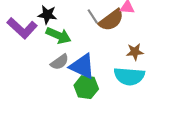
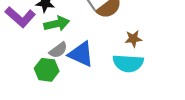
green arrow: (58, 35) -> (57, 24), turned -35
green hexagon: (86, 87) -> (47, 70), moved

